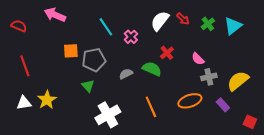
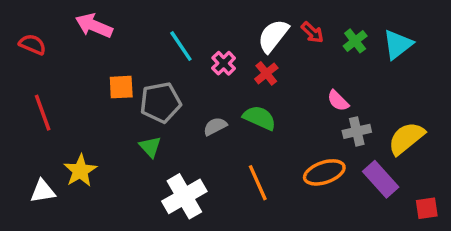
red cross: (167, 53) -> (266, 73), moved
white triangle: (24, 103) -> (43, 191), moved
purple rectangle: (223, 105) -> (381, 179), size x1.5
red square: (250, 122) -> (427, 208), turned -32

